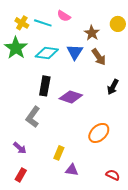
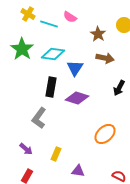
yellow cross: (22, 23) -> (28, 14), moved
blue triangle: (75, 52) -> (75, 68), moved
brown arrow: (99, 57) -> (105, 58), turned -42
yellow rectangle: (59, 153) -> (56, 154), moved

